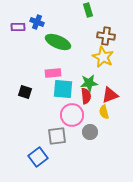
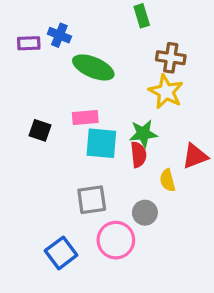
black square: (25, 92) -> (40, 130), moved
red triangle: (110, 95) -> (195, 156), moved
pink circle: (72, 115) -> (116, 240), moved
gray square: (57, 136) -> (92, 200), moved

